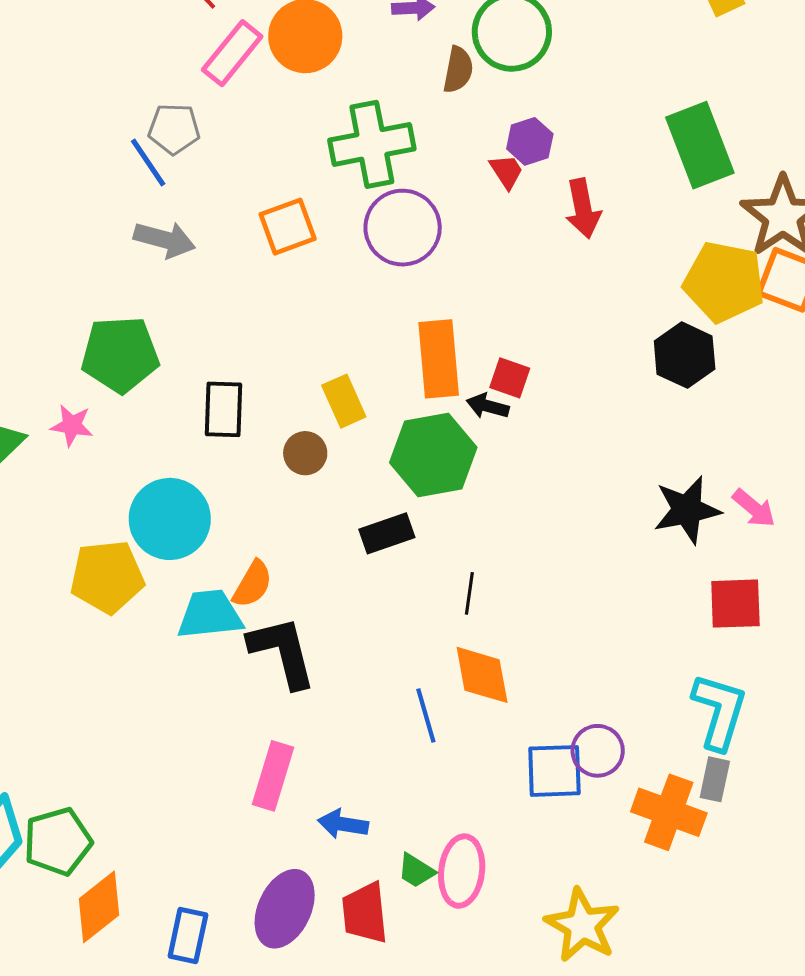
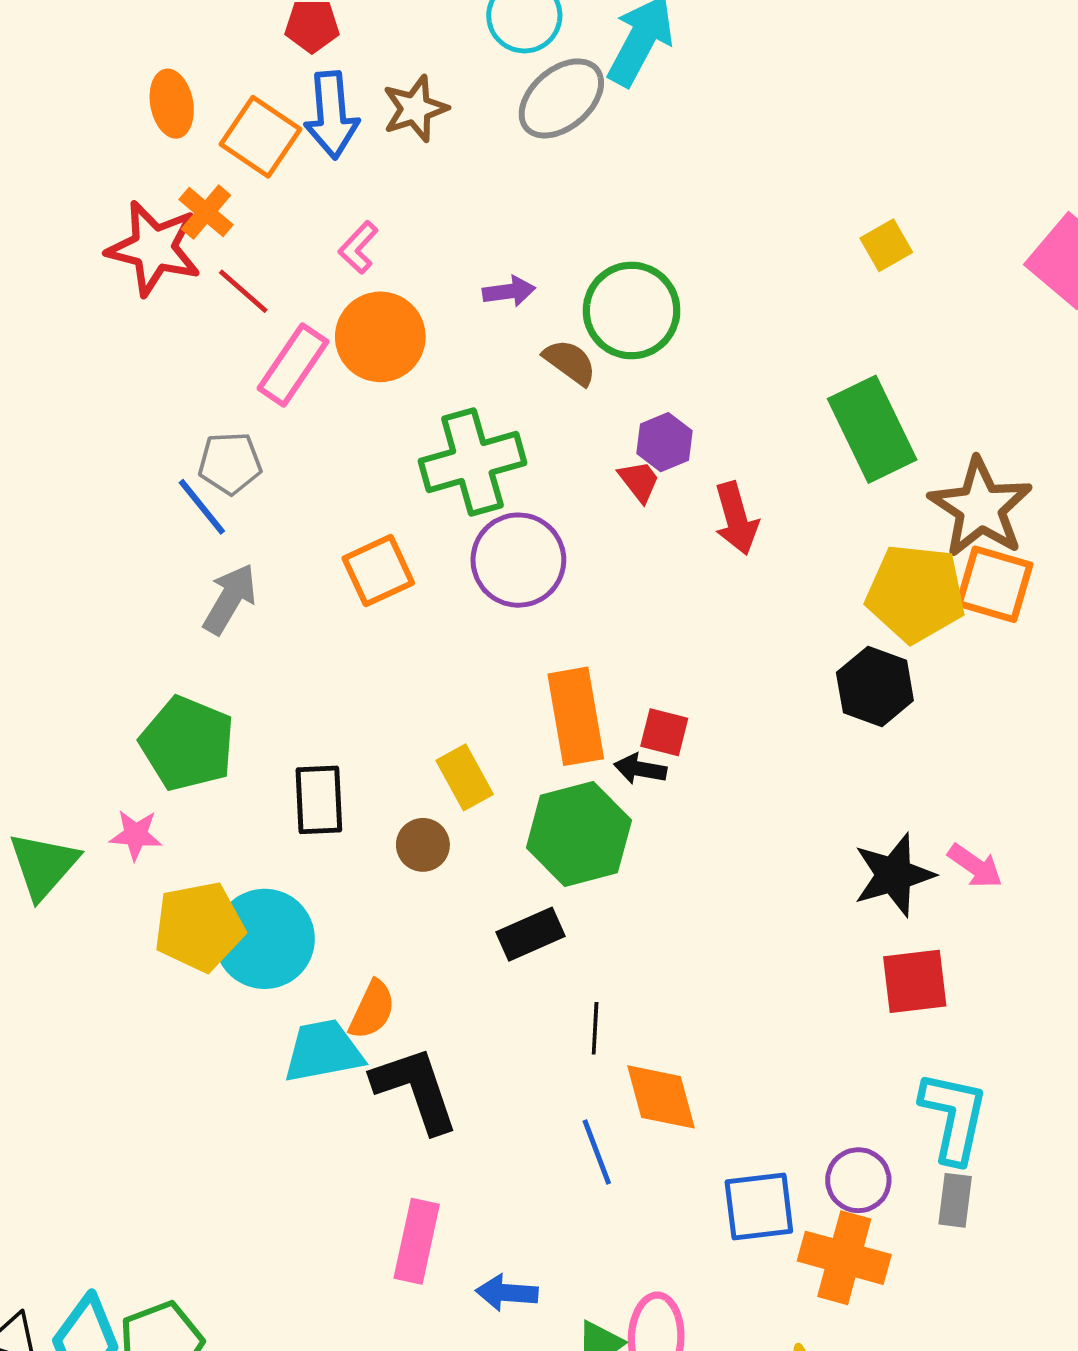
brown semicircle: (458, 70) -> (570, 362), turned -60
gray arrow: (165, 240) -> (230, 599), turned -70
green pentagon: (120, 354) -> (187, 744), turned 30
yellow pentagon: (107, 577) -> (199, 927), moved
black line: (469, 593) -> (595, 1028), moved
red square: (735, 604) -> (915, 981), moved
purple circle: (598, 751) -> (858, 1180), moved
orange cross: (669, 812) -> (844, 1258), moved

